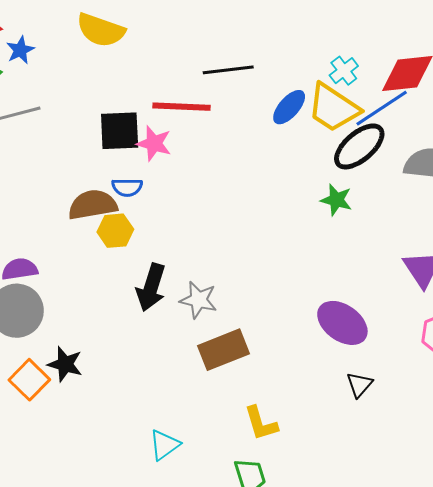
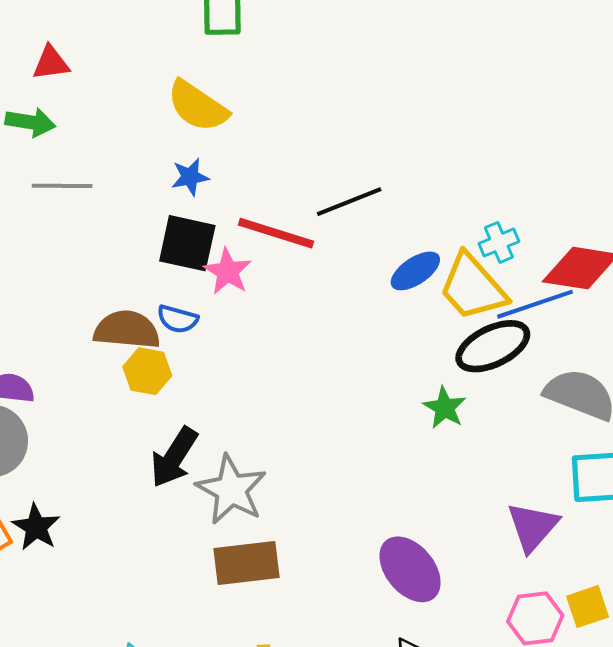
blue star: (20, 50) -> (190, 177), moved
black line: (228, 70) -> (349, 202), turned -30
gray star: (198, 300) -> (231, 490), size x1.4

